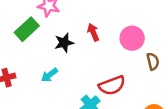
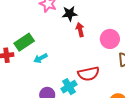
green rectangle: (27, 29) -> (24, 42), moved
black star: (64, 43) -> (70, 14), moved

